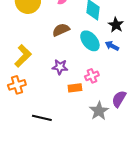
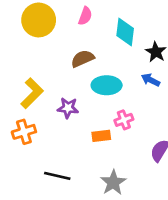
cyan ellipse: (90, 41) -> (107, 85), moved, turned -50
purple star: (60, 67) -> (68, 108), moved
gray star: (99, 111) -> (113, 182), moved

